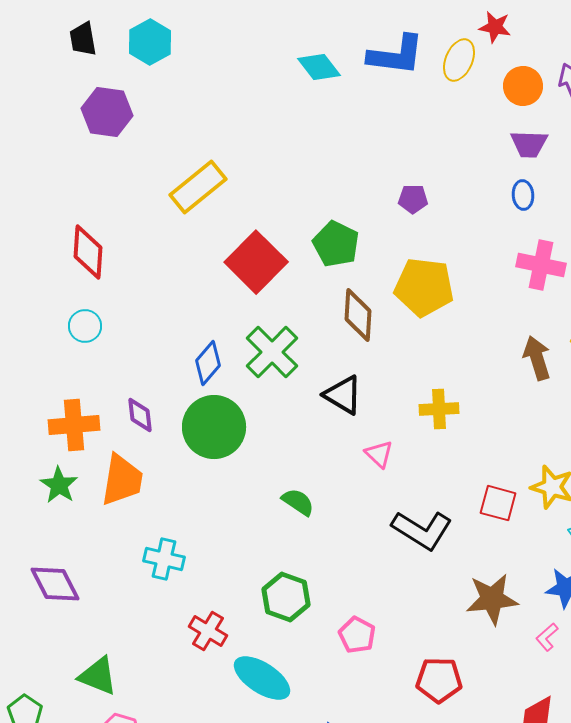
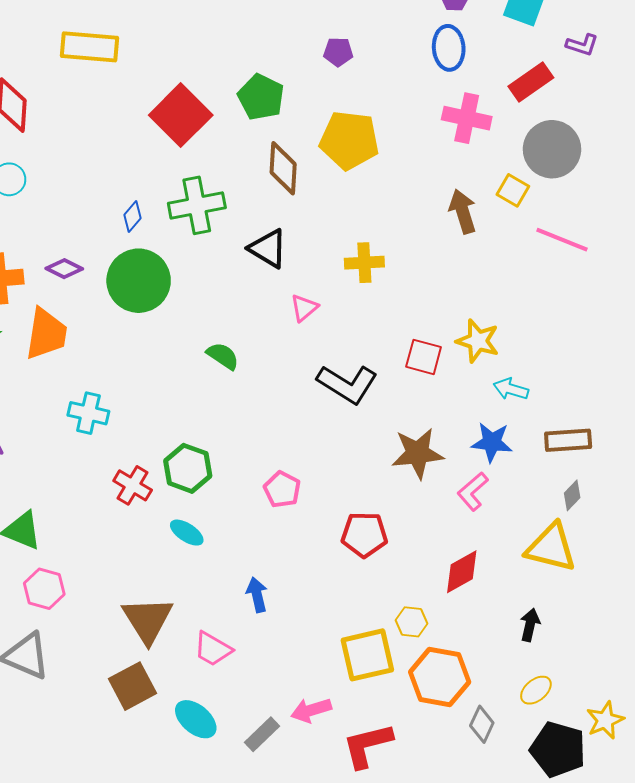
yellow rectangle: (198, 187) -> (89, 47), moved, turned 44
blue ellipse: (523, 195) -> (449, 48), size x1.5
green cross: (272, 352) -> (197, 205), turned 34
blue diamond: (208, 363) -> (133, 216), size x0.7
purple diamond: (140, 415) -> (64, 269), turned -57
pink triangle: (379, 454) -> (304, 308), turned 36
green hexagon: (286, 597) -> (188, 468), moved
pink L-shape: (547, 637) -> (473, 491), size x1.4
cyan ellipse: (262, 678) -> (187, 533), size x0.6

